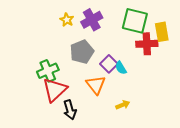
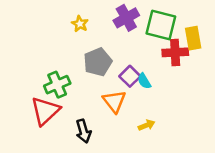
purple cross: (92, 20) -> (126, 18), moved
red triangle: (55, 90) -> (45, 111), moved

